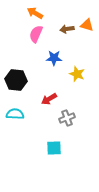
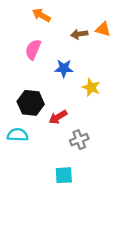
pink semicircle: (36, 34) -> (33, 49), moved
black hexagon: (16, 80) -> (31, 103), moved

